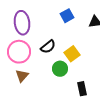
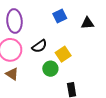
brown triangle: (22, 76) -> (12, 74), turned -40

